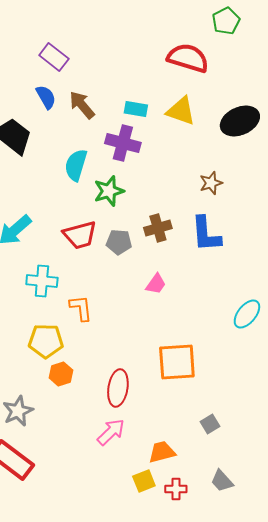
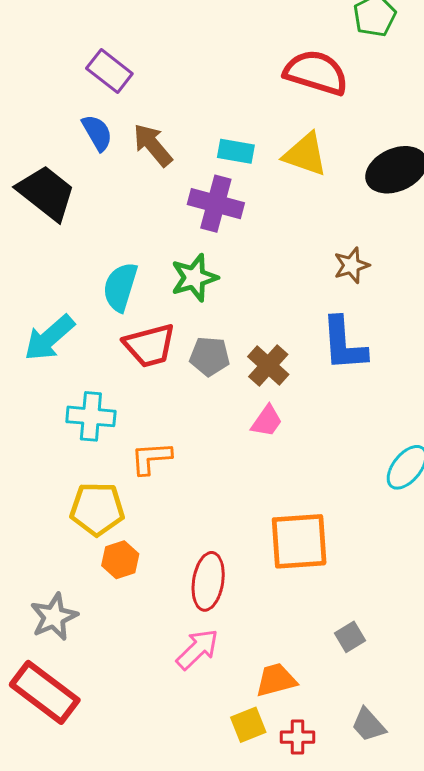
cyan semicircle: (76, 165) -> (120, 287), moved
brown cross: (158, 228) -> (268, 366), moved, turned -32
orange L-shape: (81, 308) -> (151, 458), turned -88

